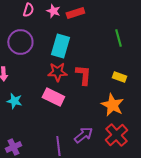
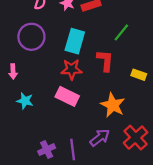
green line: (118, 38) -> (121, 32), moved, turned 54
red L-shape: (83, 75) -> (105, 61), moved
orange star: (112, 105) -> (113, 105), moved
purple cross: (13, 147) -> (47, 150), moved

